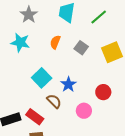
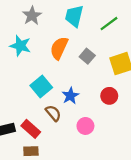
orange semicircle: (55, 42) -> (59, 48), size x1.5
red circle: (103, 92) -> (109, 96), moved

